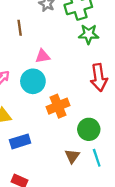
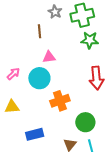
brown line: (20, 28) -> (39, 31), moved
blue rectangle: (20, 141) -> (35, 134), moved

